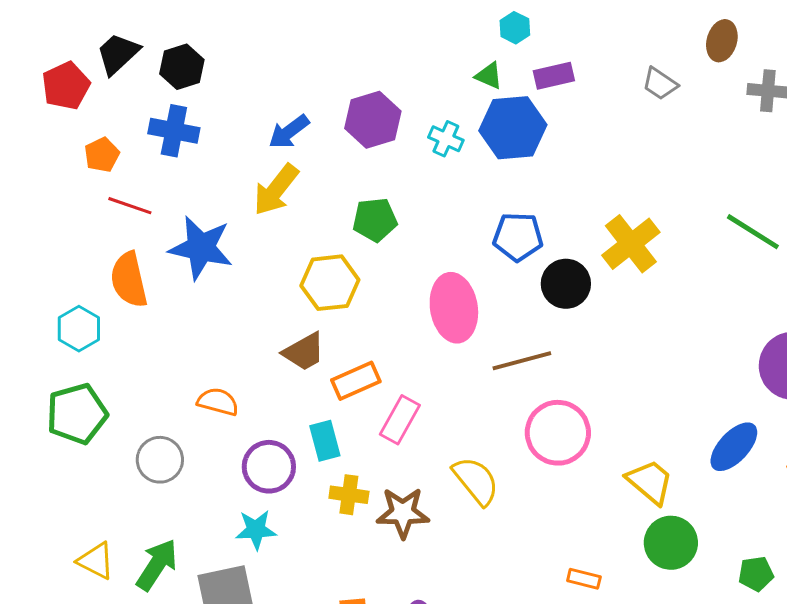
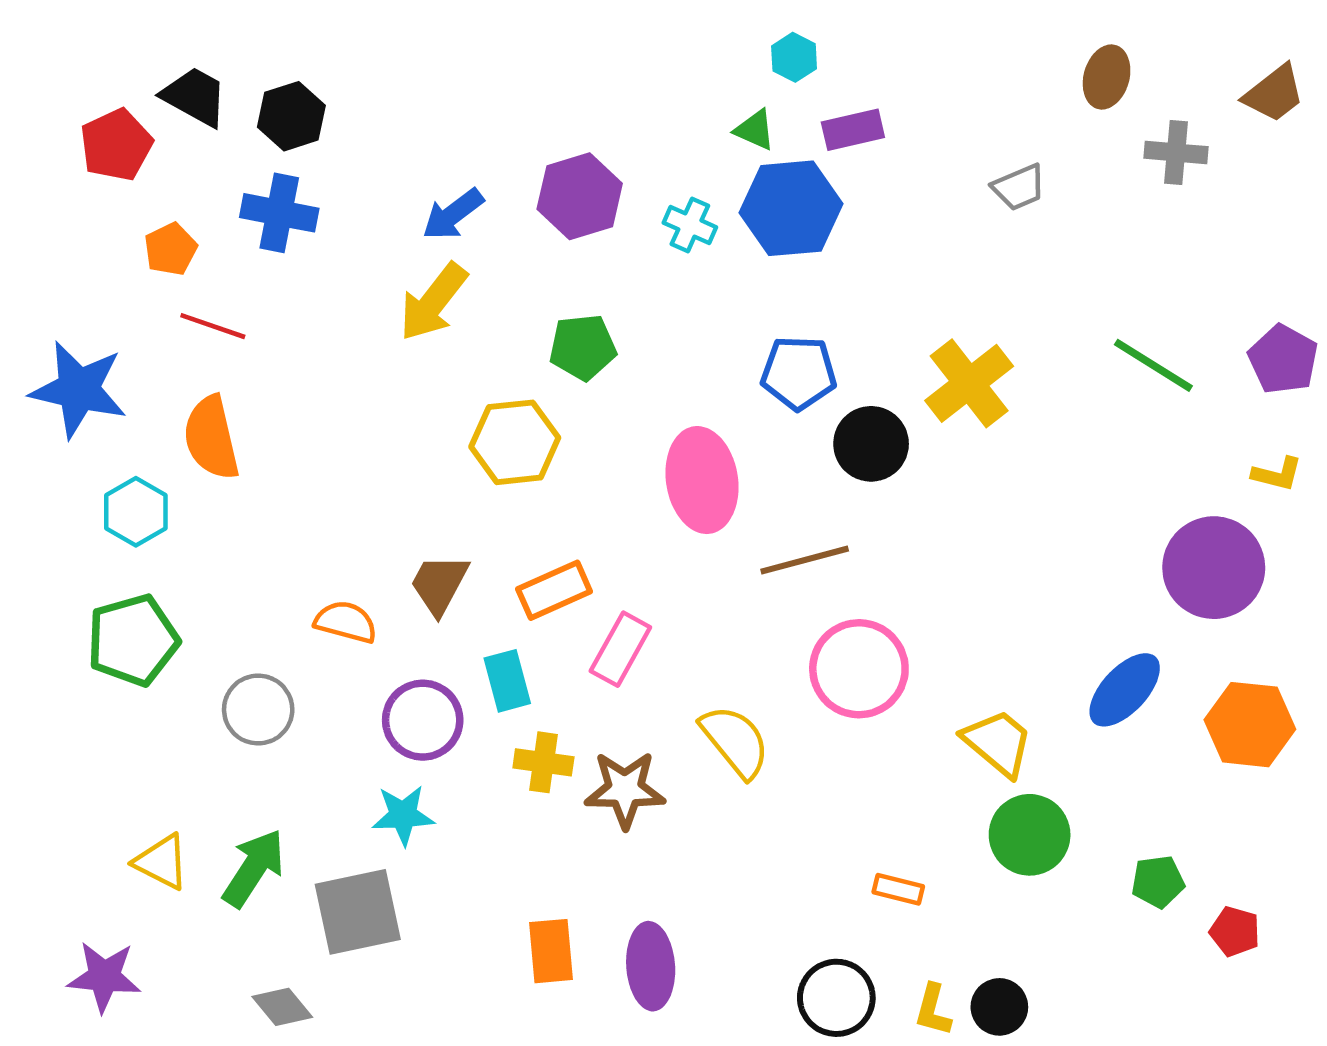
black trapezoid: (118, 54) -> (195, 97), turned 72
gray trapezoid: (660, 84) -> (1019, 187), moved, turned -57
blue star: (201, 248) -> (78, 389), moved
brown trapezoid: (304, 352) -> (439, 584), moved, turned 147

